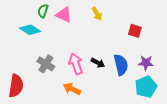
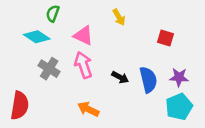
pink triangle: (64, 15) -> (83, 36), moved
gray cross: (46, 64) -> (49, 69), moved
pink arrow: (76, 64) -> (83, 65), moved

